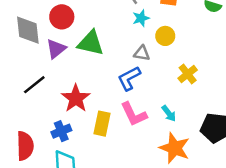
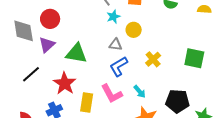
green triangle: (91, 43) -> (76, 53), moved
blue L-shape: (129, 78) -> (119, 66), moved

